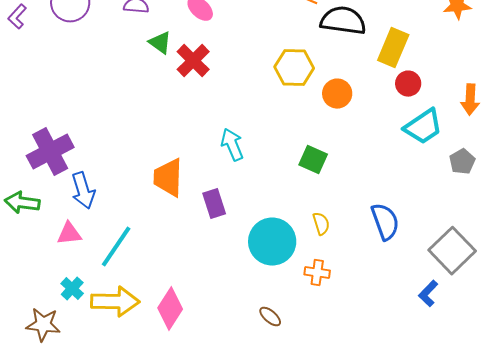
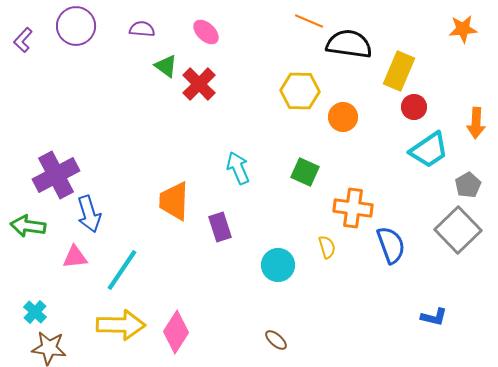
green square: (313, 160) -> (305, 172), moved
cyan circle: (272, 242) -> (278, 265), size x0.7
gray square: (452, 251) -> (458, 230), moved
orange cross: (317, 273) -> (353, 208), moved, size x1.5
cyan cross: (72, 289) -> (35, 312), moved
blue L-shape: (428, 294) -> (434, 317), turned -120

